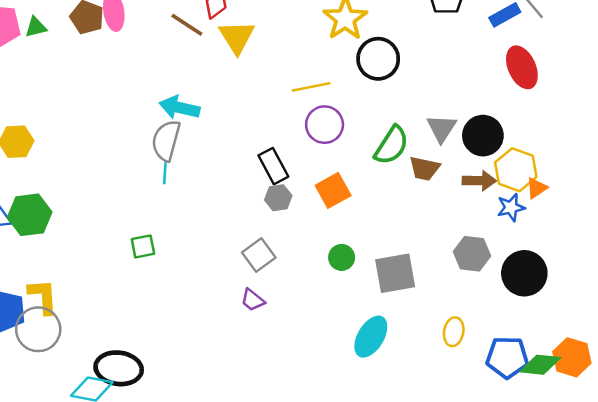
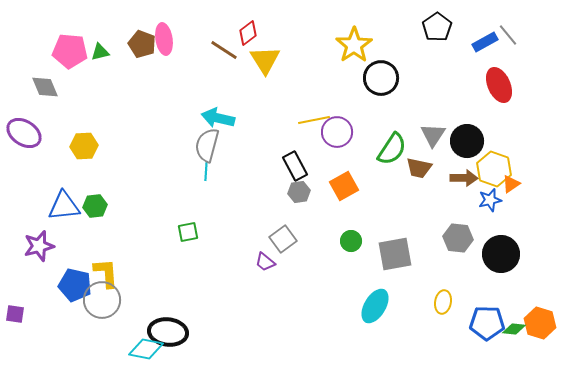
yellow line: (311, 87) -> (314, 120), moved
green hexagon: (30, 215) -> (95, 206), size x0.7
purple trapezoid: (253, 300) -> (265, 262), moved
green diamond: (540, 365) -> (514, 329), size x0.7

